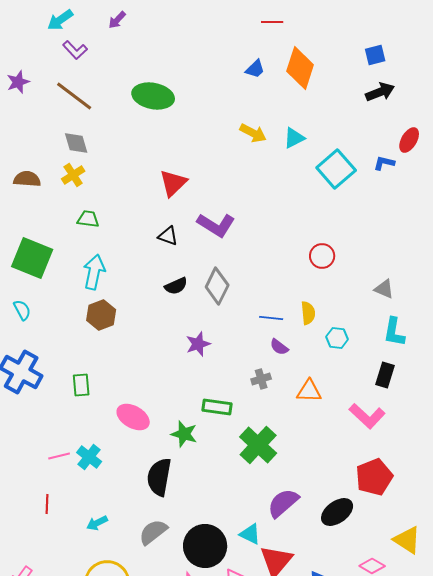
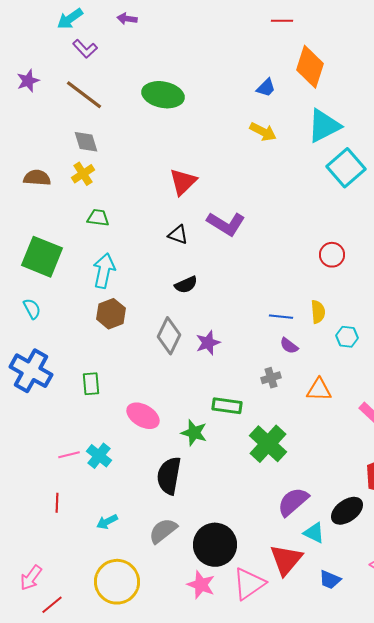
purple arrow: (117, 20) -> (127, 19), turned 54
blue trapezoid: (255, 69) -> (266, 88), moved
cyan triangle: (294, 138) -> (324, 126), moved, size x1.6
gray diamond: (217, 286) -> (169, 336), moved
cyan triangle: (250, 534) -> (314, 533), moved

